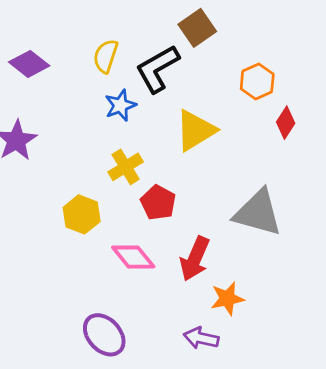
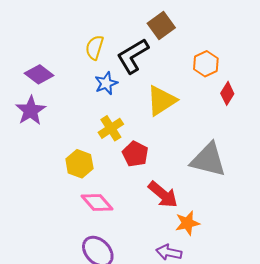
purple diamond: (29, 64) -> (39, 74), moved
pink diamond: (133, 257) -> (97, 202), moved
red arrow: (195, 259) -> (163, 194), turned -72

